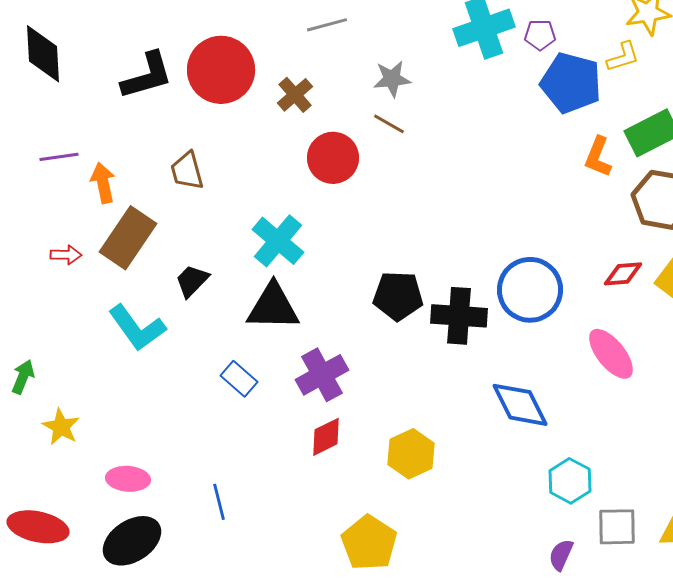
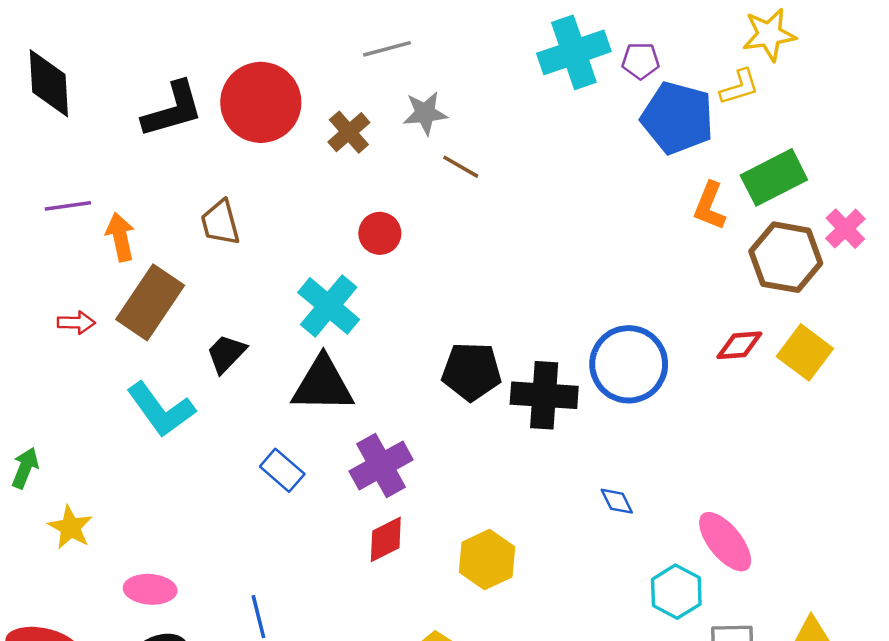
gray star: (392, 79) -> (425, 113), moved
red circle: (333, 158) -> (380, 233), moved, size x0.7
pink ellipse: (611, 354) -> (725, 542), moved
blue diamond: (520, 405) -> (617, 501), size x0.5

